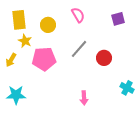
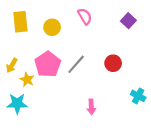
purple square: (118, 19) -> (128, 21), turned -32
yellow star: (25, 41) -> (27, 80), moved
gray line: (79, 49) -> (76, 64), moved
pink pentagon: (44, 59) -> (48, 64), turned -30

